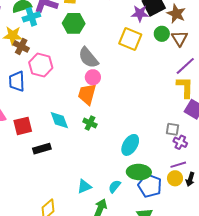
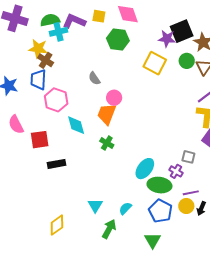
green hexagon: (74, 23) -> (118, 40), moved
gray semicircle: (88, 58) -> (94, 78), moved, size x0.6
pink hexagon: (41, 65) -> (56, 100), moved
blue trapezoid: (17, 81) -> (38, 80), moved
cyan diamond: (59, 120) -> (76, 125), moved
purple cross: (180, 142) -> (176, 171), moved
green ellipse: (139, 172) -> (159, 185), moved
cyan triangle: (84, 186) -> (95, 205), turned -42

